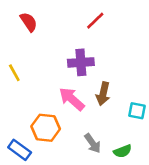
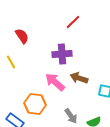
red semicircle: (29, 22) -> (22, 36), moved
brown arrow: (103, 94) -> (79, 78), turned 96

